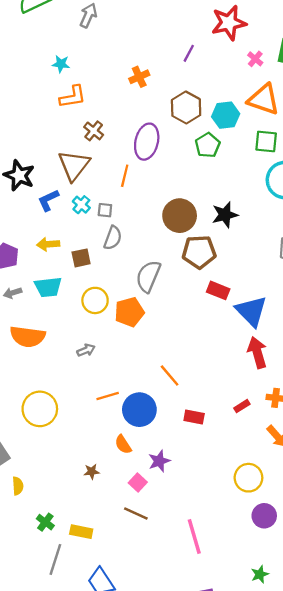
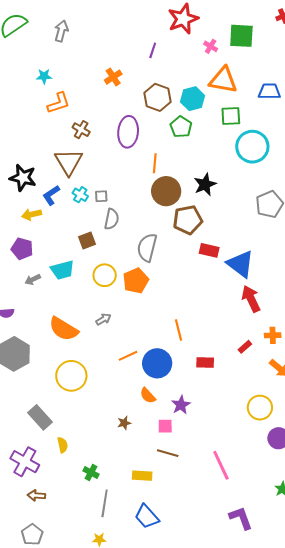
orange line: (125, 176) -> (155, 163), moved
yellow arrow: (48, 244) -> (32, 215), moved
orange semicircle: (28, 337) -> (64, 329), moved, turned 32
orange line: (170, 375) -> (179, 330), turned 35
pink square: (138, 482) -> (165, 426), turned -35
yellow rectangle: (81, 532) -> (142, 476), moved

